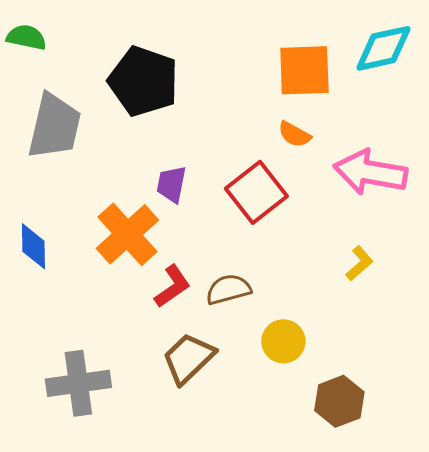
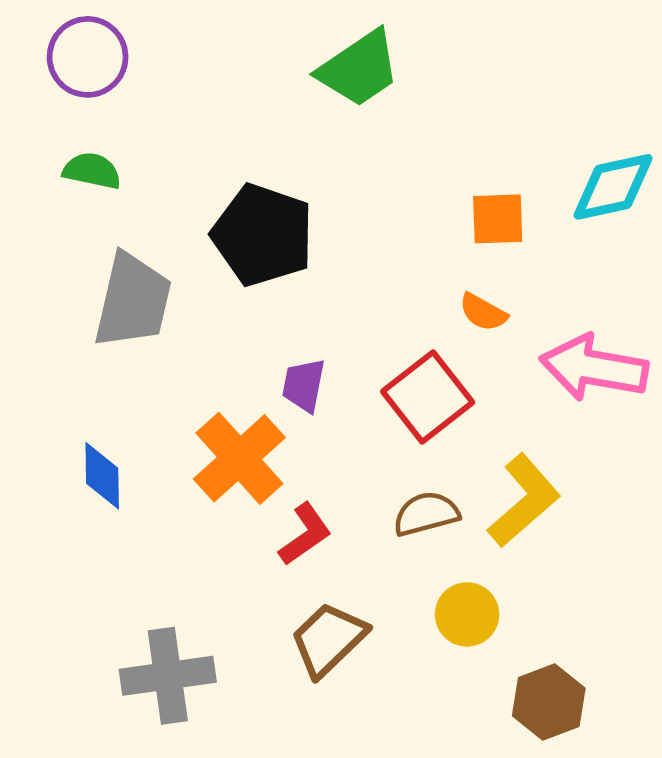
orange square: (304, 70) -> (498, 219), size x0.7
yellow L-shape: (359, 263) -> (524, 501), moved, size x1.8
brown semicircle: (228, 289) -> (426, 514), moved

